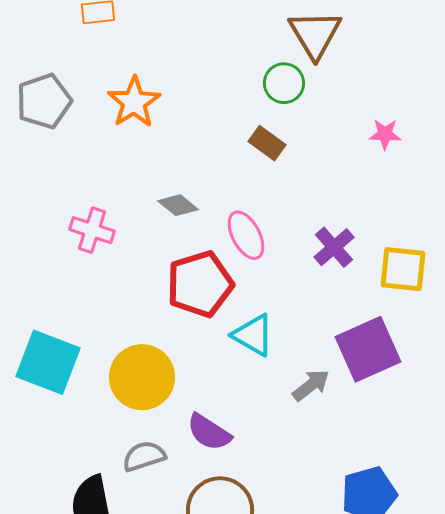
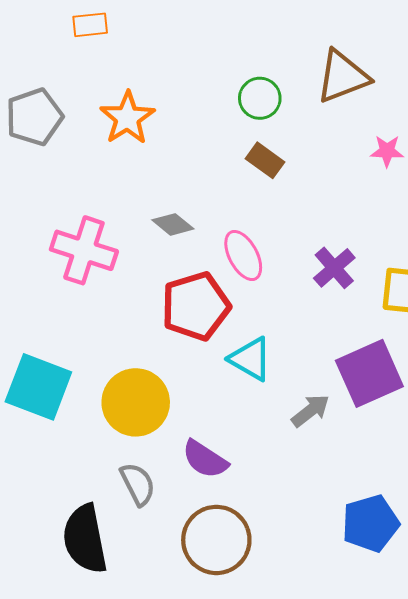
brown triangle: (315, 34) -> (343, 77), moved, turned 40
green circle: (284, 83) -> (260, 98), moved
pink cross: (92, 230) -> (84, 250), size x1.4
gray semicircle: (144, 456) -> (138, 484), turned 81

